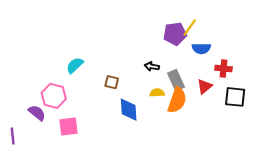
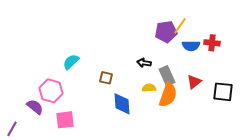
red cross: (223, 69) -> (212, 43), moved
purple line: (13, 136) -> (12, 129), turned 35

